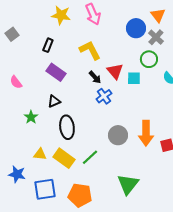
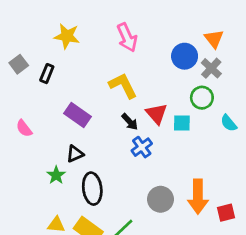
yellow star: (61, 15) -> (67, 36), moved
black rectangle: (48, 45) -> (47, 74), moved
green star: (31, 117) -> (56, 175), moved

